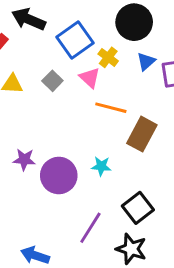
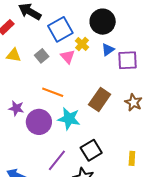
orange line: (111, 108) -> (53, 92), moved
cyan star: (101, 166) -> (69, 119), size x1.6

